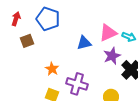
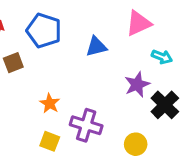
pink triangle: (108, 33) -> (139, 23), moved
blue triangle: (84, 43) -> (96, 47), moved

